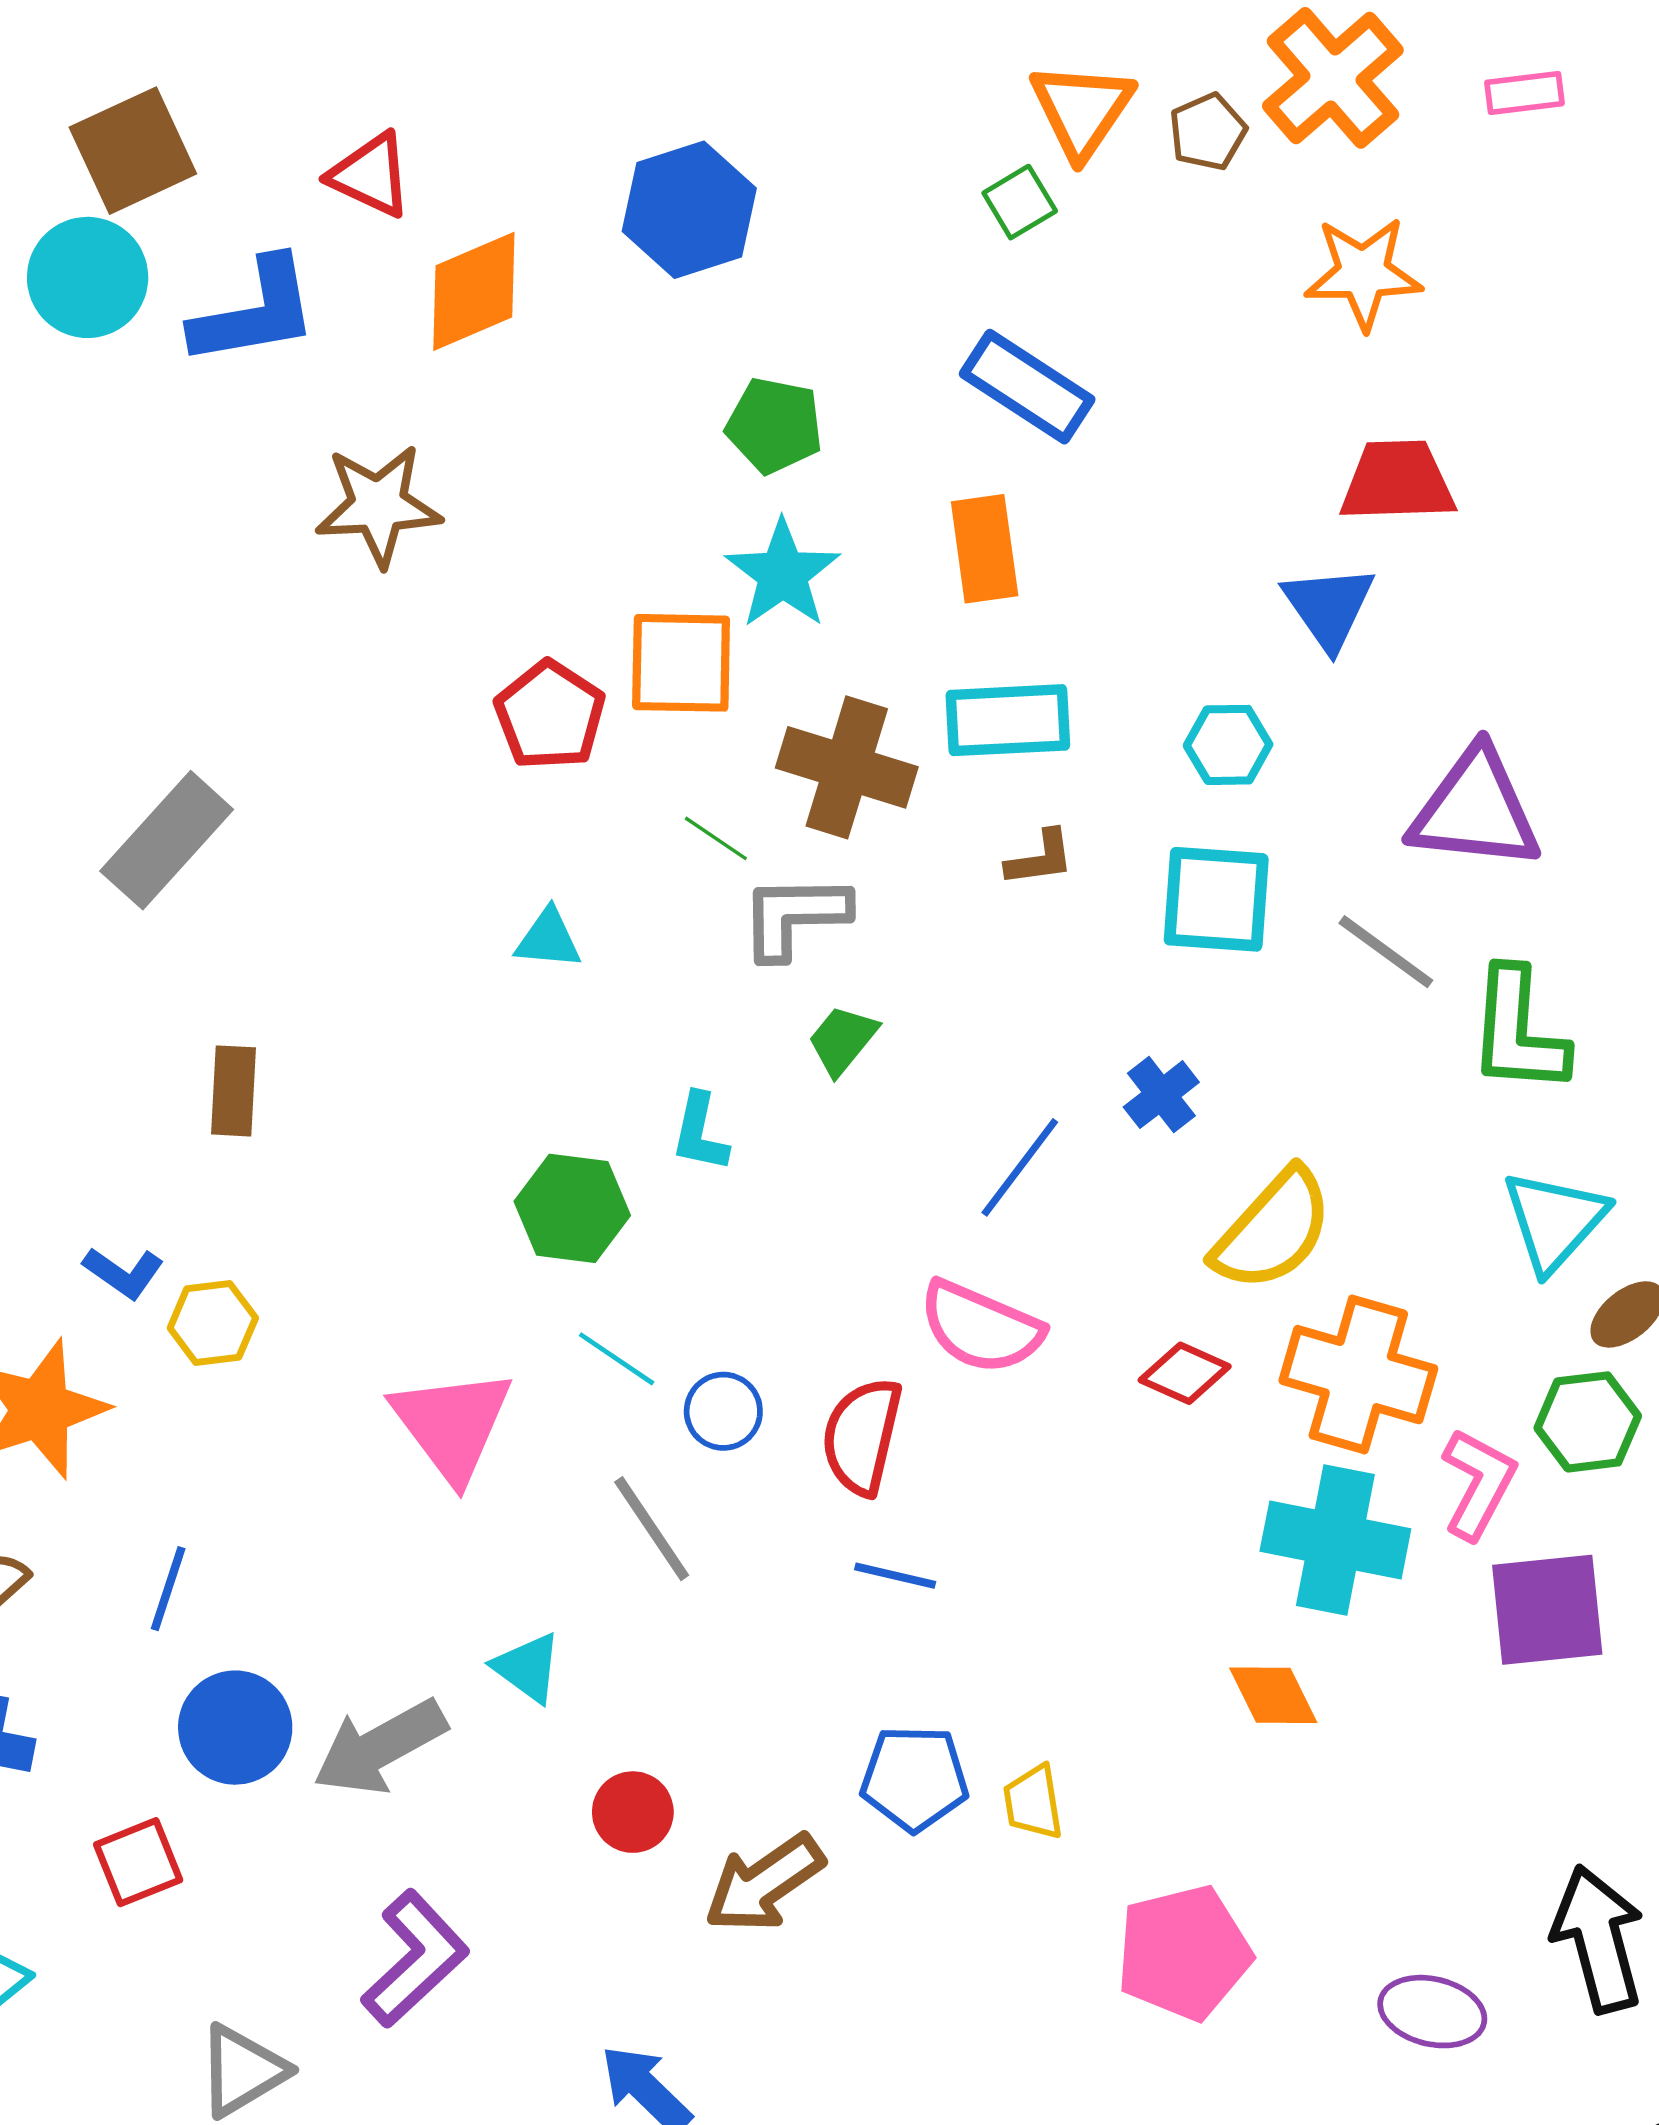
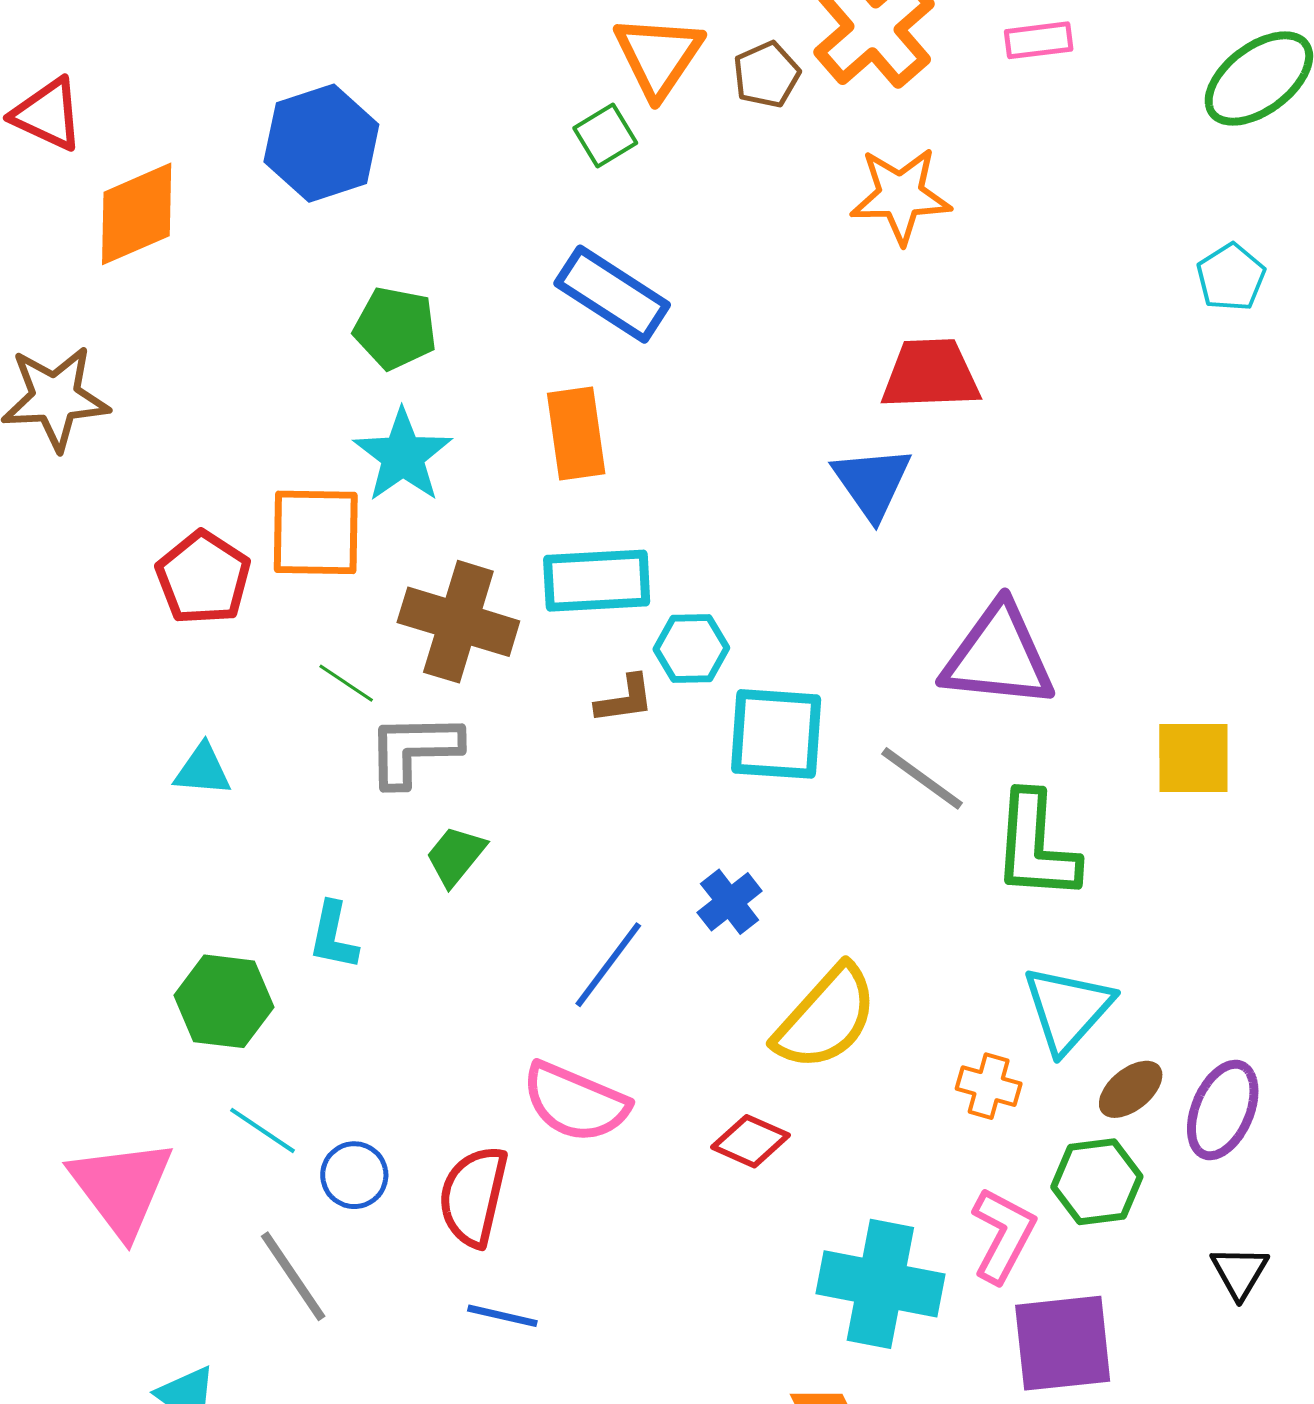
cyan hexagon: (1228, 745) -> (691, 649), moved
orange cross: (1358, 1375) -> (989, 1086), moved, size x0.5

